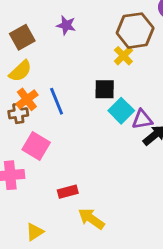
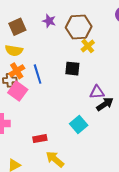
brown hexagon: (135, 31) -> (79, 27), moved
yellow semicircle: (20, 71) -> (14, 50), turned 48
cyan square: (121, 111) -> (79, 125), moved
pink square: (36, 146) -> (18, 91), moved

